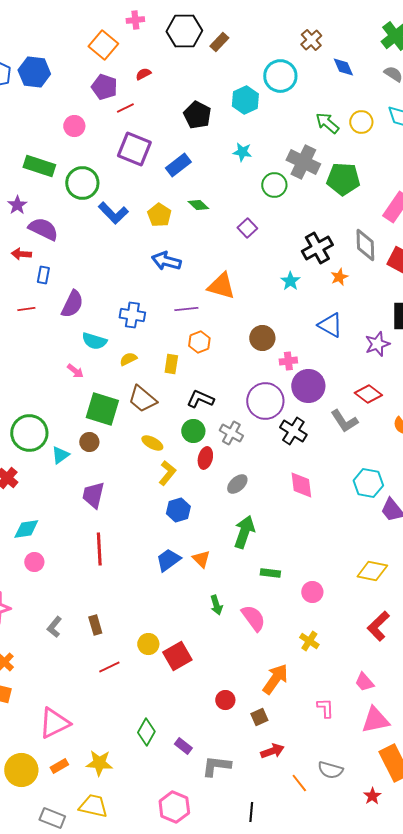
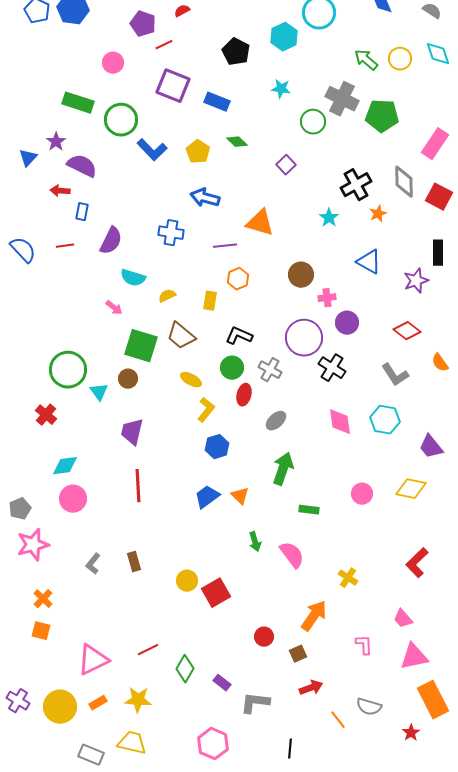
blue rectangle: (178, 165) -> (217, 102), turned 60
blue cross: (132, 315) -> (171, 233), moved
purple circle: (308, 386) -> (347, 323), size x0.7
gray L-shape: (344, 421) -> (395, 375), moved
cyan triangle: (60, 455) -> (99, 392), turned -30
cyan hexagon: (368, 483) -> (385, 420), moved
pink circle: (34, 562) -> (73, 499), size x1.4
yellow diamond: (372, 571) -> (411, 489), moved
pink circle: (312, 592) -> (362, 494), moved
red line: (109, 667) -> (148, 650), moved

